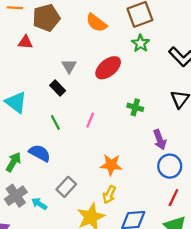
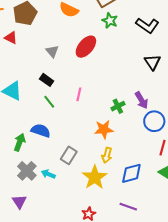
red triangle: (25, 42) -> (11, 38), turned 32
black rectangle: (58, 88) -> (47, 80), moved
green cross: (135, 107) -> (118, 106), moved, turned -32

